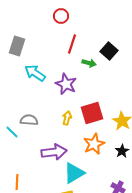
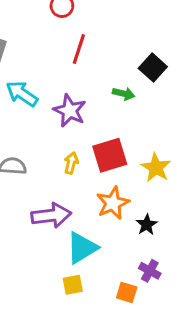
black square: (109, 51) -> (153, 67), moved
green arrow: (89, 63) -> (124, 94), moved
black star: (122, 151) -> (147, 225), moved

